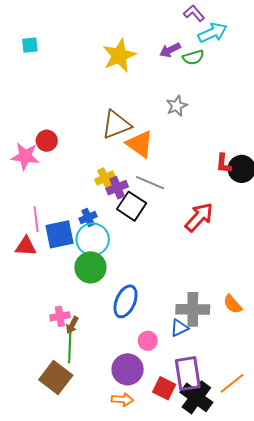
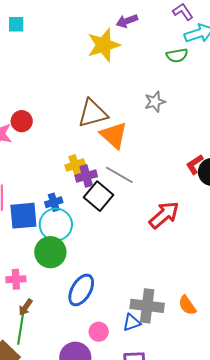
purple arrow: (170, 50) -> (127, 21), moved
red L-shape: (223, 163) -> (195, 164), turned 45
pink cross: (60, 316) -> (16, 279), moved

